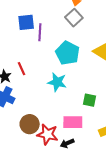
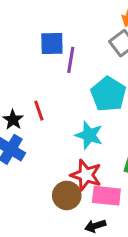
brown circle: (30, 124) -> (67, 195), moved
red star: (47, 134) -> (86, 175), moved

